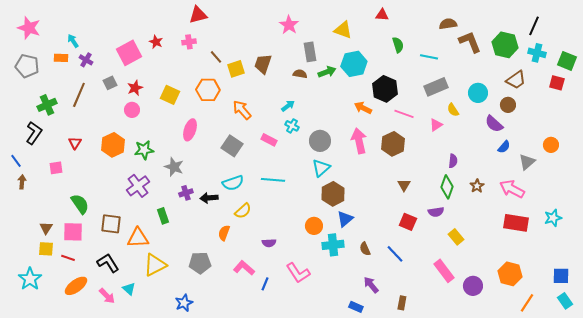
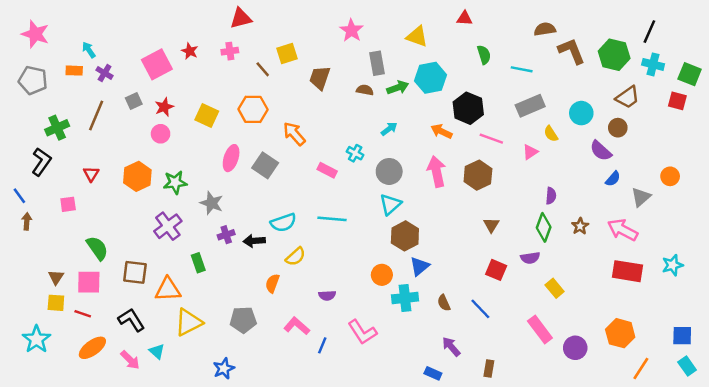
yellow square: (236, 69) -> (287, 54), moved
cyan arrow: (288, 106) -> (389, 129), moved
gray square: (232, 146) -> (265, 165), moved

